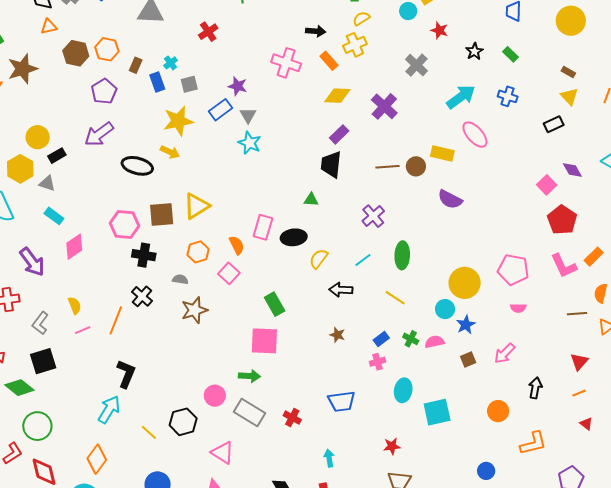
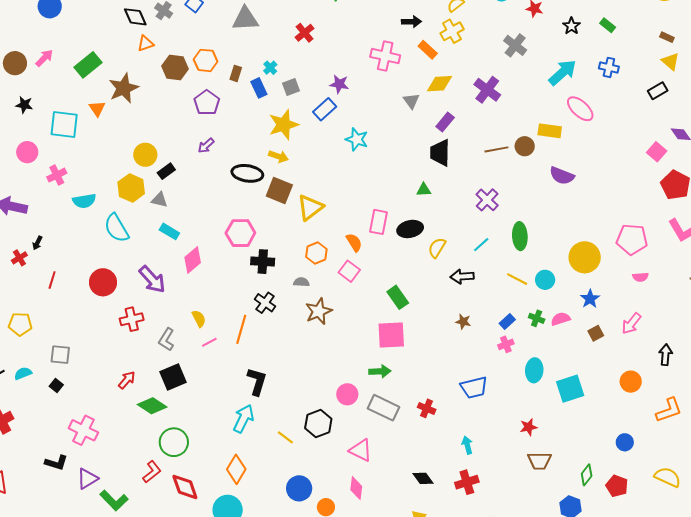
gray triangle: (248, 115) -> (411, 101), moved
purple arrow: (99, 134) -> (206, 146), size x0.6
brown square: (162, 214) -> (279, 190), moved, turned 32
cyan circle: (445, 309) -> (545, 280), moved

